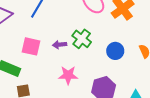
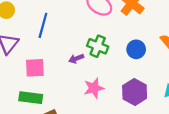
pink square: (31, 46) -> (35, 68), moved

